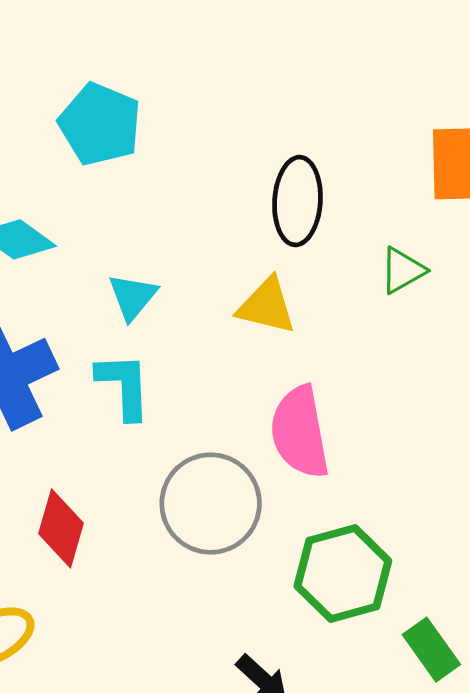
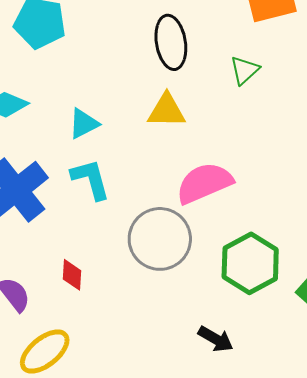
cyan triangle: (133, 297) -> (84, 124), turned 36
pink semicircle: (300, 432) -> (204, 183), turned 90
red diamond: (61, 528) -> (72, 275), size x0.7

